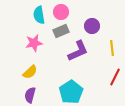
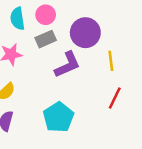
purple circle: (92, 26) -> (85, 33), size x1.5

